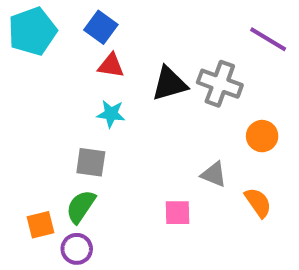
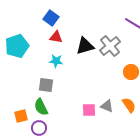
cyan pentagon: (32, 31) -> (17, 46), moved
gray cross: (220, 84) -> (110, 46), turned 30
gray triangle: (214, 174) -> (107, 106), moved
green semicircle: (81, 207) -> (41, 107), turned -60

